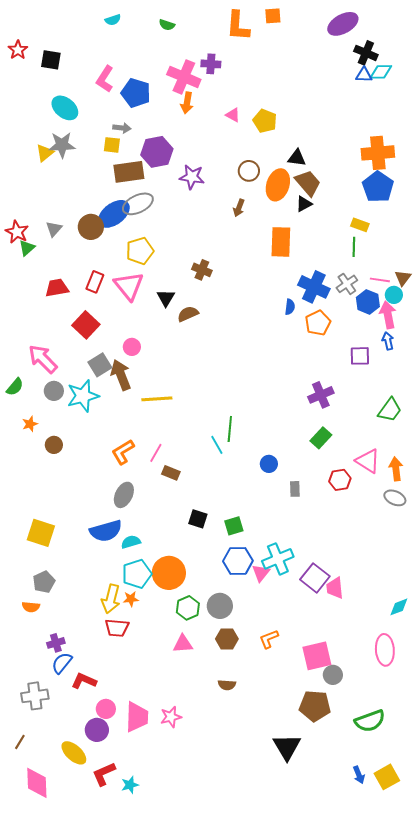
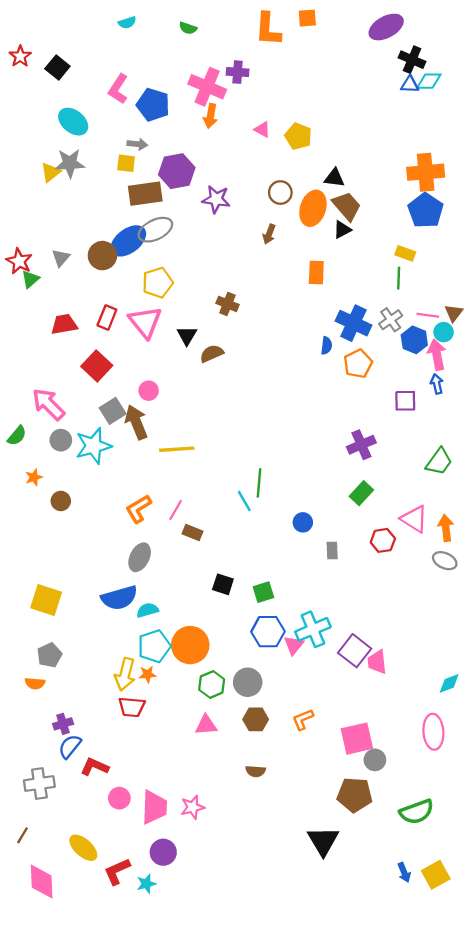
black square: (51, 60) -> (57, 68), turned 30
orange rectangle: (281, 242) -> (316, 272), size x0.7
purple circle: (97, 730) -> (163, 852), moved

